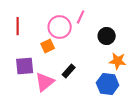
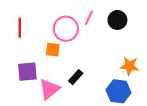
black circle: (107, 36) -> (117, 20), moved
orange square: (48, 46) -> (53, 50), turned 32

